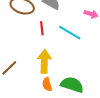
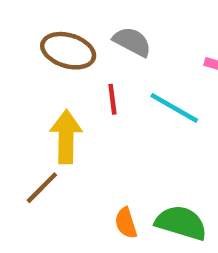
yellow arrow: (44, 61) -> (66, 137), moved

